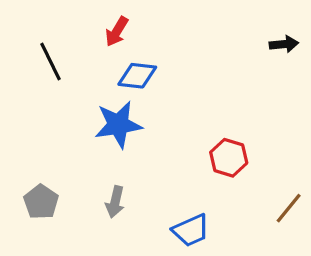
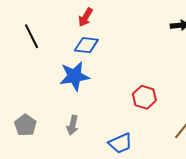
red arrow: (117, 32) -> (85, 17), moved

